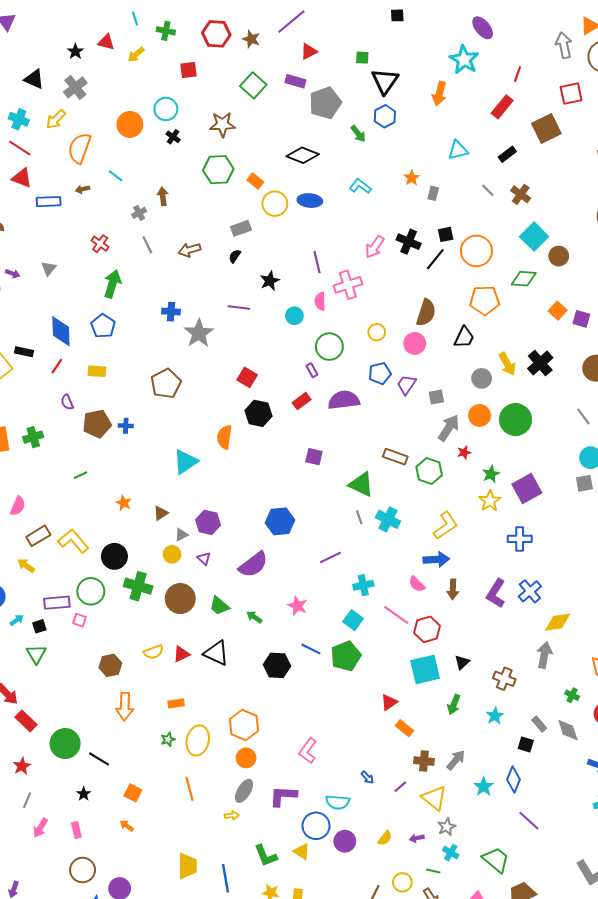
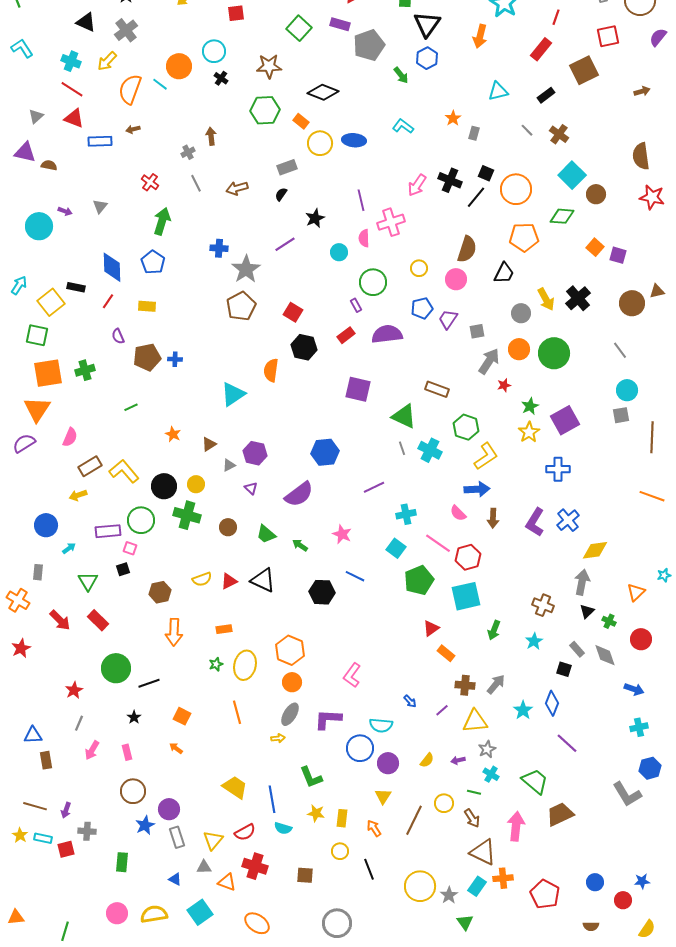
black diamond: (303, 155) -> (323, 92), moved
cyan line: (115, 176) -> (160, 84), moved
black square: (446, 234) -> (486, 173), turned 35
purple line: (239, 307) -> (285, 244), turned -40
brown pentagon: (166, 384) -> (241, 306), moved
purple square: (314, 457) -> (358, 389), size x1.5
green hexagon: (429, 471) -> (466, 427), moved
yellow circle: (172, 554) -> (196, 484), moved
yellow arrow: (26, 566) -> (78, 495), turned -54
brown circle: (180, 599) -> (228, 527), size x0.6
black square: (39, 626) -> (123, 569), moved
green pentagon: (346, 656) -> (419, 580), moved
black triangle: (462, 662) -> (587, 611), moved
red rectangle: (26, 721) -> (98, 620), moved
black line: (99, 759) -> (149, 683), turned -50
yellow triangle: (434, 798) -> (475, 721), turned -44
yellow triangle: (302, 852) -> (383, 796), moved, turned 30
yellow trapezoid: (187, 866) -> (235, 787), turned -56

